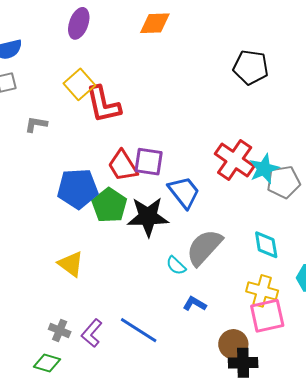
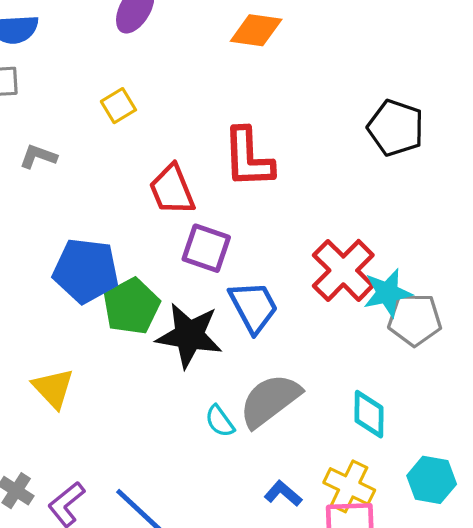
yellow square: (79, 84) -> (118, 106), size x0.7
red L-shape: (103, 104) -> (248, 158), moved
red trapezoid: (123, 166) -> (172, 190), moved
blue L-shape: (195, 304) -> (283, 493), moved

